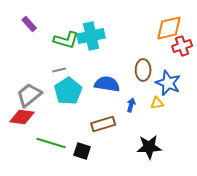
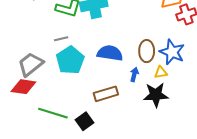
brown ellipse: (143, 70) -> (147, 51), moved
black star: (149, 147) -> (156, 95), moved
black square: (82, 151) -> (84, 121), turned 36

